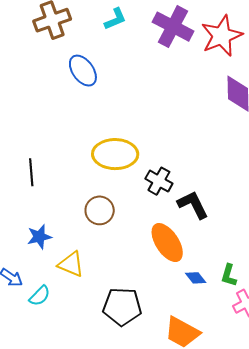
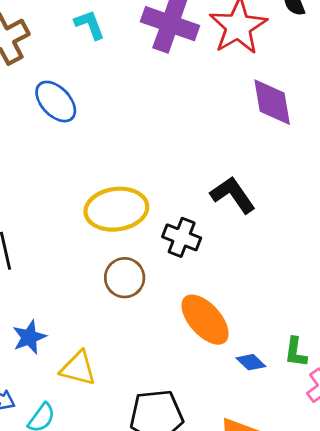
cyan L-shape: (115, 19) -> (90, 25), turned -80
black L-shape: (193, 205) -> (233, 195), moved
brown circle: (100, 210) -> (125, 278), moved

